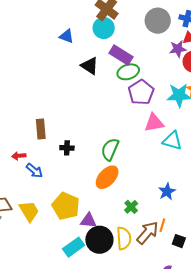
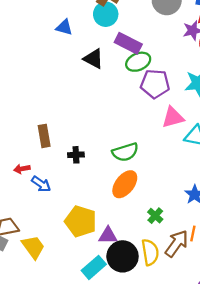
purple pentagon: (141, 92) -> (155, 84), turned -30
green semicircle: (110, 149) -> (125, 152), turned -125
yellow trapezoid: (29, 211) -> (33, 247), moved

